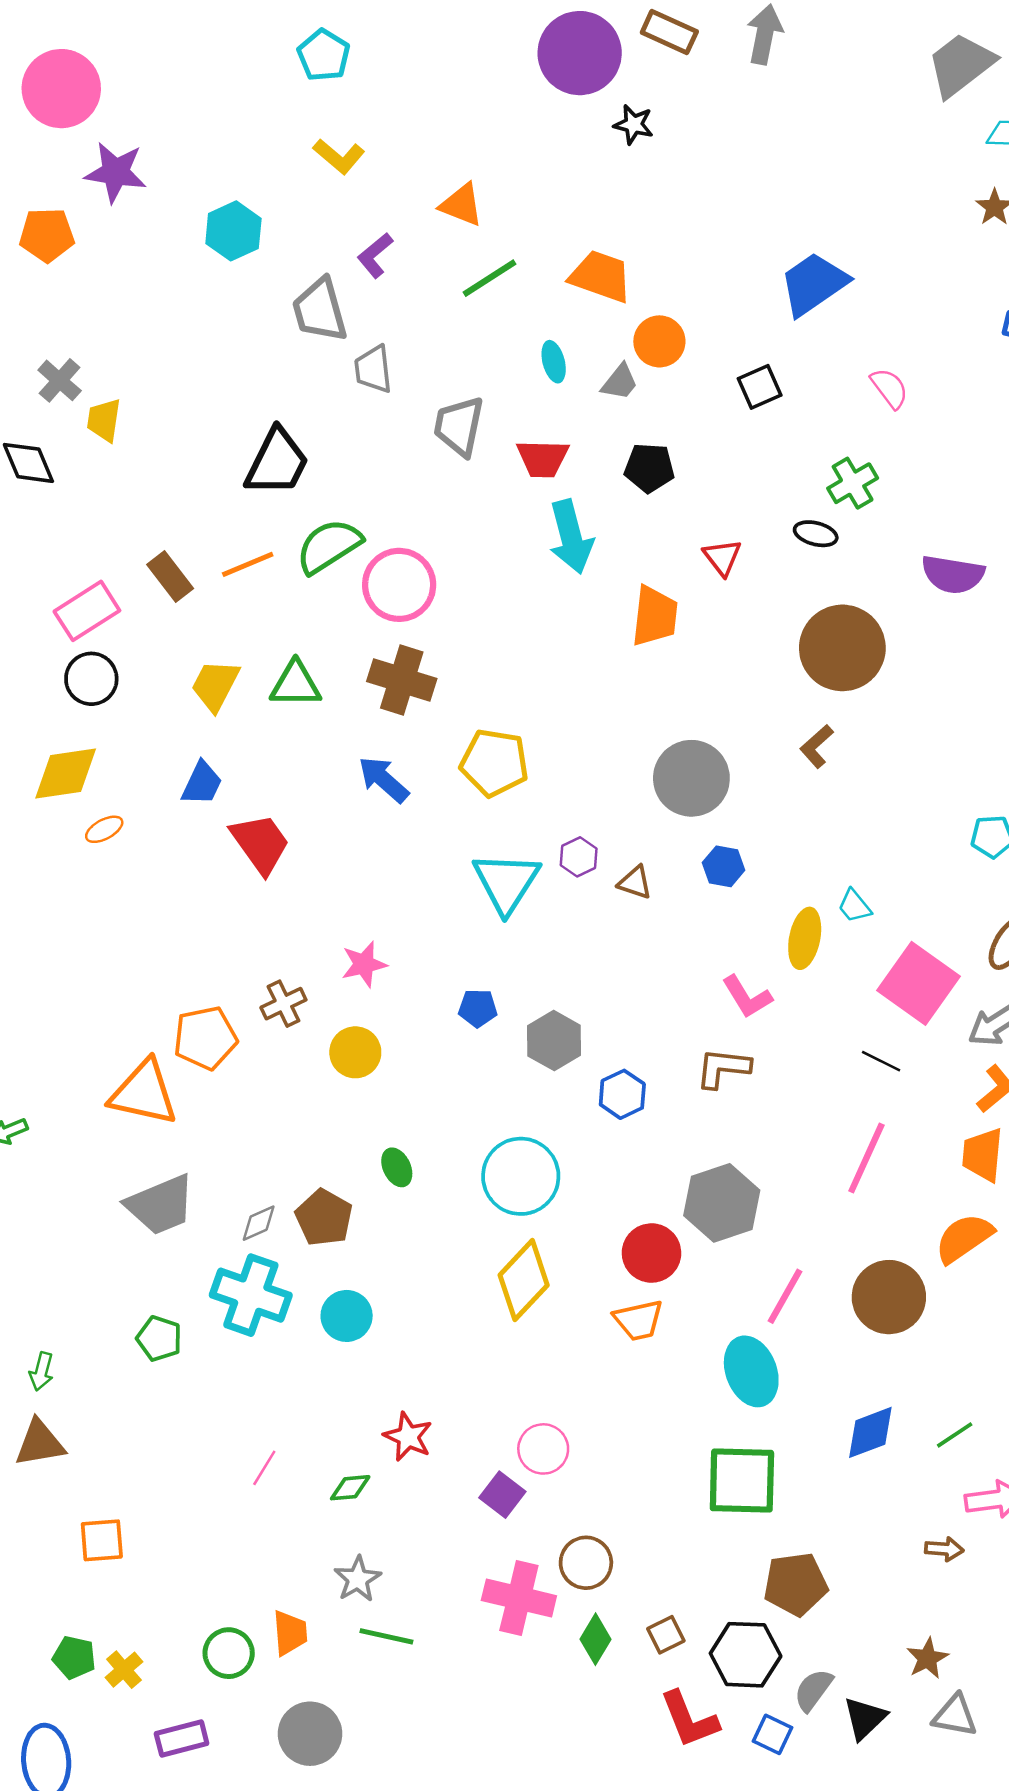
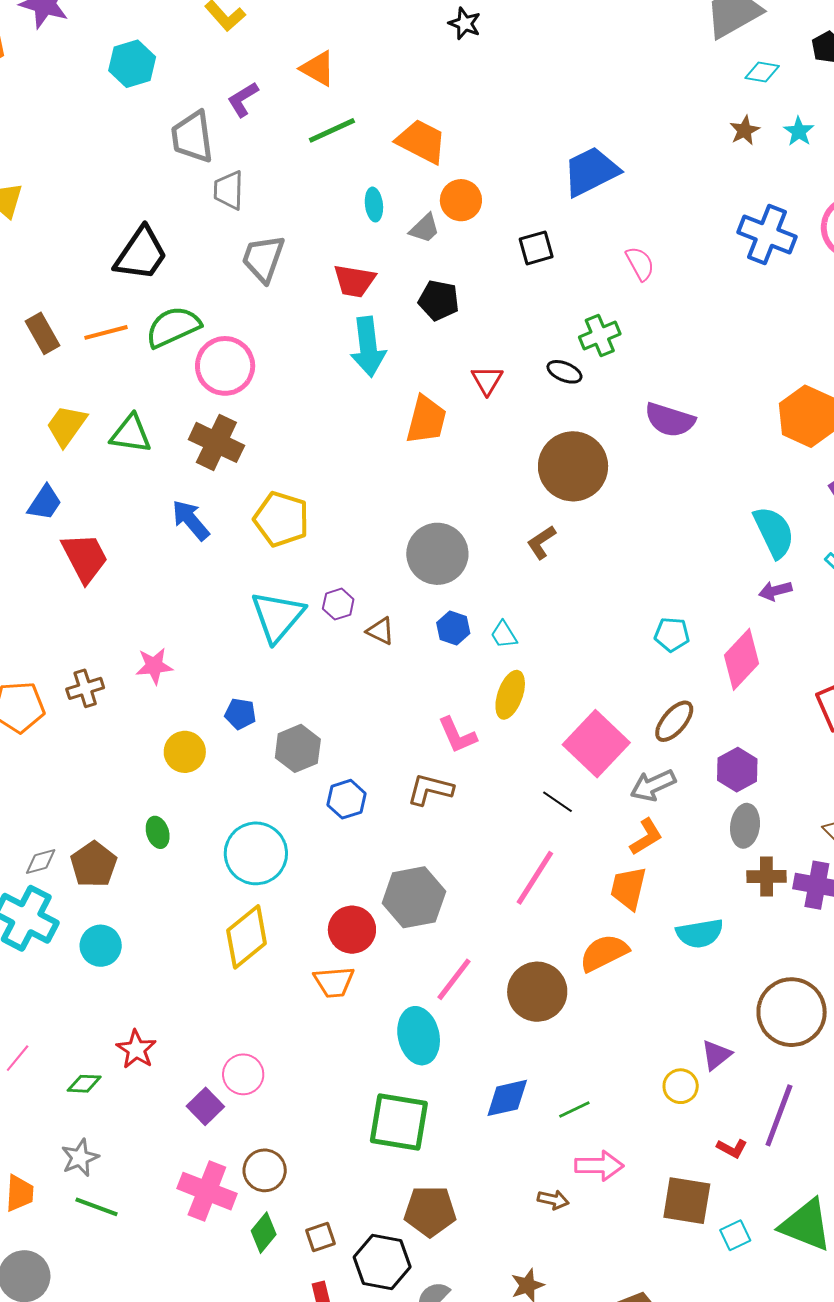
gray trapezoid: (459, 426) -> (263, 259), moved
cyan trapezoid: (854, 906) -> (504, 635), moved
yellow circle: (355, 1052) -> (185, 752), moved

